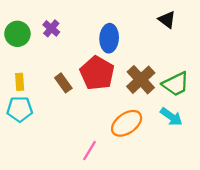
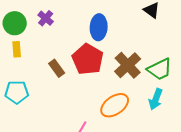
yellow rectangle: (20, 82) -> (17, 49), moved
cyan arrow: (171, 117) -> (156, 99), turned 75

